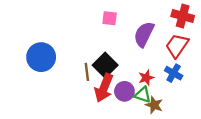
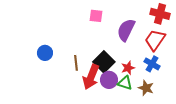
blue circle: (41, 57) -> (45, 53), moved, size x0.6
black square: (105, 65) -> (104, 62), moved
brown star: (154, 105) -> (146, 88), moved

